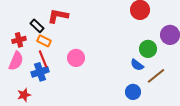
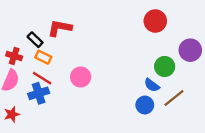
red cross: (19, 40) -> (14, 56), turned 32
red line: (43, 59) -> (42, 78), turned -36
blue circle: (133, 92) -> (145, 105), moved
red star: (24, 95) -> (12, 114), moved

